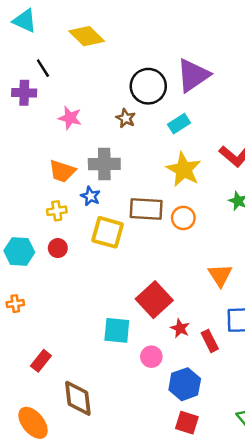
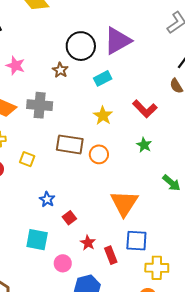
yellow star: (184, 170) -> (103, 116), size x0.7
blue star: (90, 196) -> (47, 199), moved
yellow square: (108, 232) -> (27, 159), moved, size x0.6
orange triangle: (220, 275) -> (124, 203), size x1.4
red square: (154, 300) -> (69, 218), size x0.5

